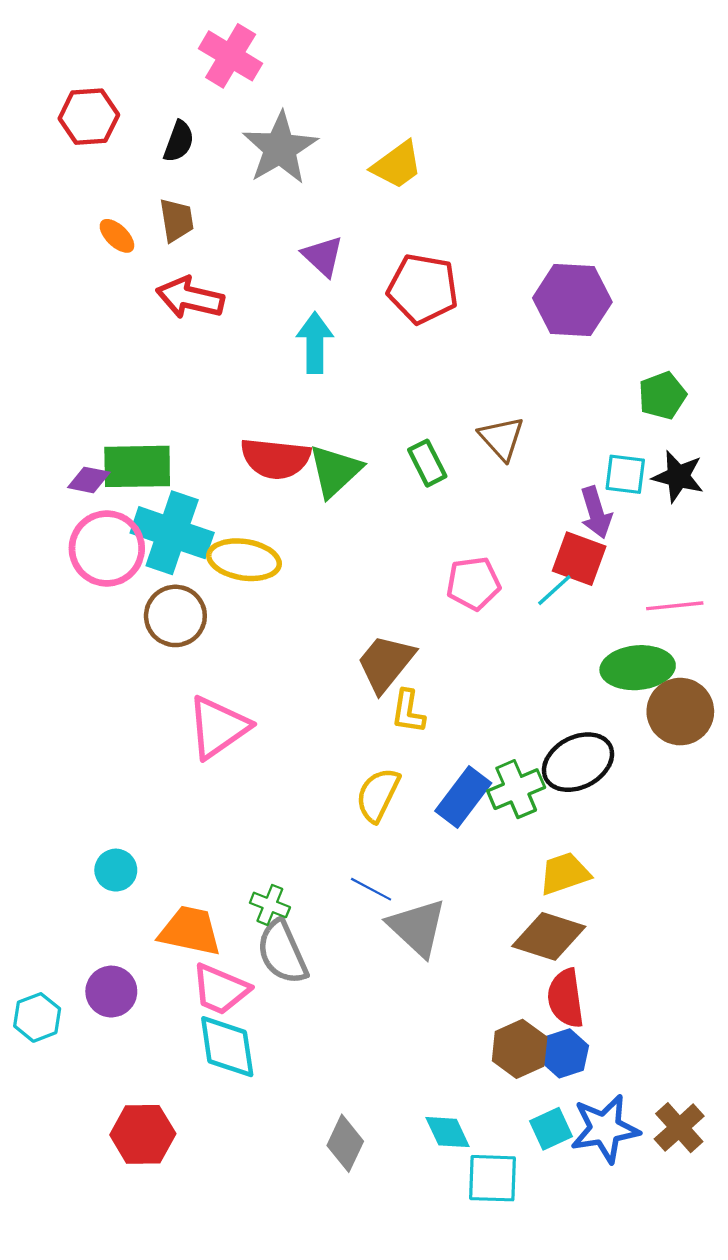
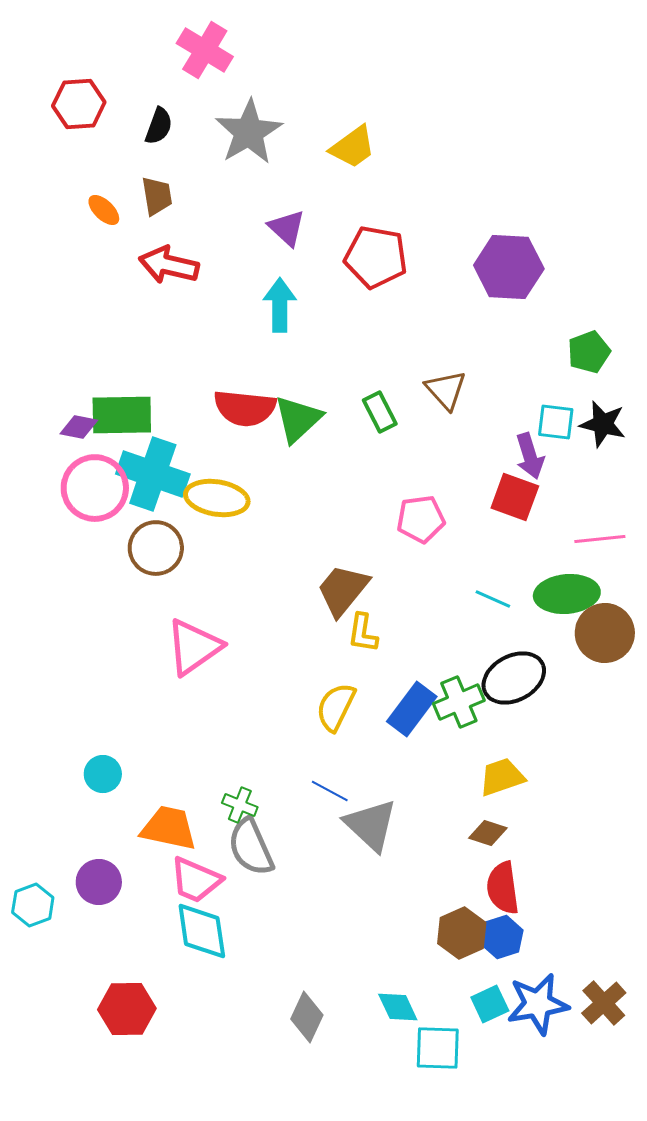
cyan line: (554, 590) -> (493, 599), moved, turned 66
brown diamond: (549, 936) -> (488, 833), size x0.6

